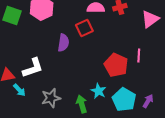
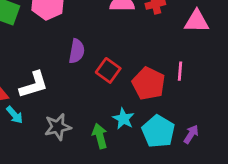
pink triangle: (150, 19) -> (197, 21), turned 36
red square: (84, 28) -> (108, 70), moved, turned -30

